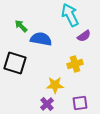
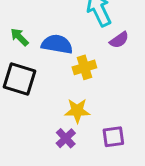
green arrow: (21, 26) -> (19, 37), moved
yellow cross: (75, 64) -> (84, 67), moved

